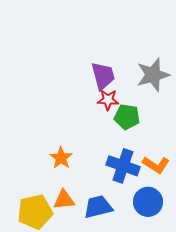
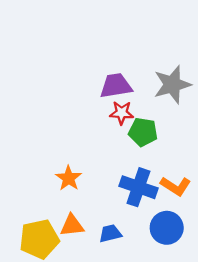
purple trapezoid: (103, 76) -> (116, 86), turned -84
blue trapezoid: (98, 207) -> (110, 233), size x0.7

